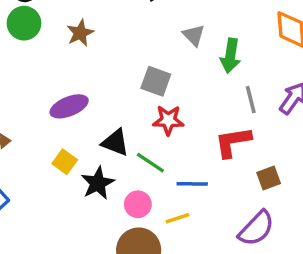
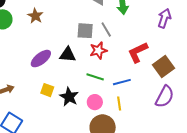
gray line: (251, 100) -> (106, 29), moved
black triangle: (115, 143) -> (68, 55), moved
brown square: (269, 178) -> (163, 67), size x1.5
yellow line: (177, 218) -> (119, 104), turned -64

